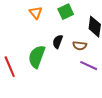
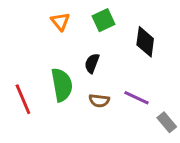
brown semicircle: (80, 46) -> (99, 101), moved
green semicircle: (37, 57) -> (62, 85), turned 150

